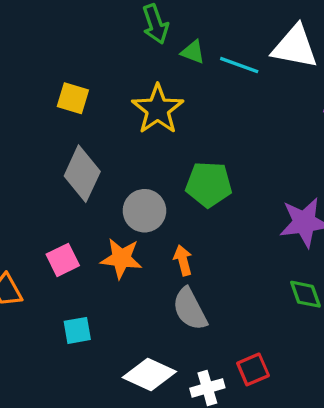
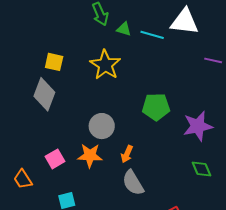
gray diamond: (82, 174) -> (44, 94), moved
green pentagon: (209, 184) -> (156, 107), moved
orange arrow: (183, 260) -> (127, 154), turned -138

